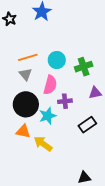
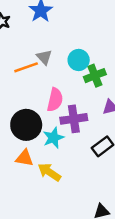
cyan circle: (57, 60) -> (79, 60), moved
gray triangle: (25, 74) -> (44, 57), moved
purple cross: (65, 101) -> (74, 119), size x1.5

